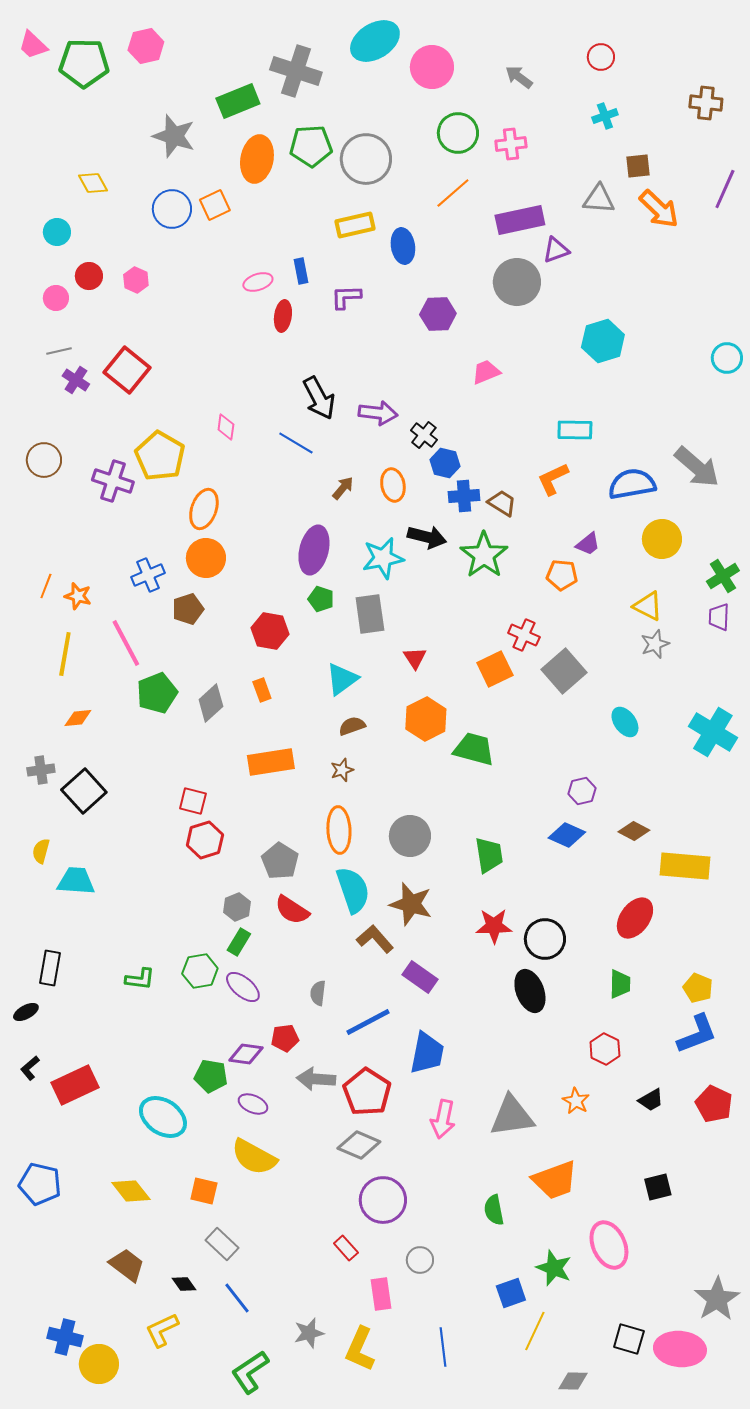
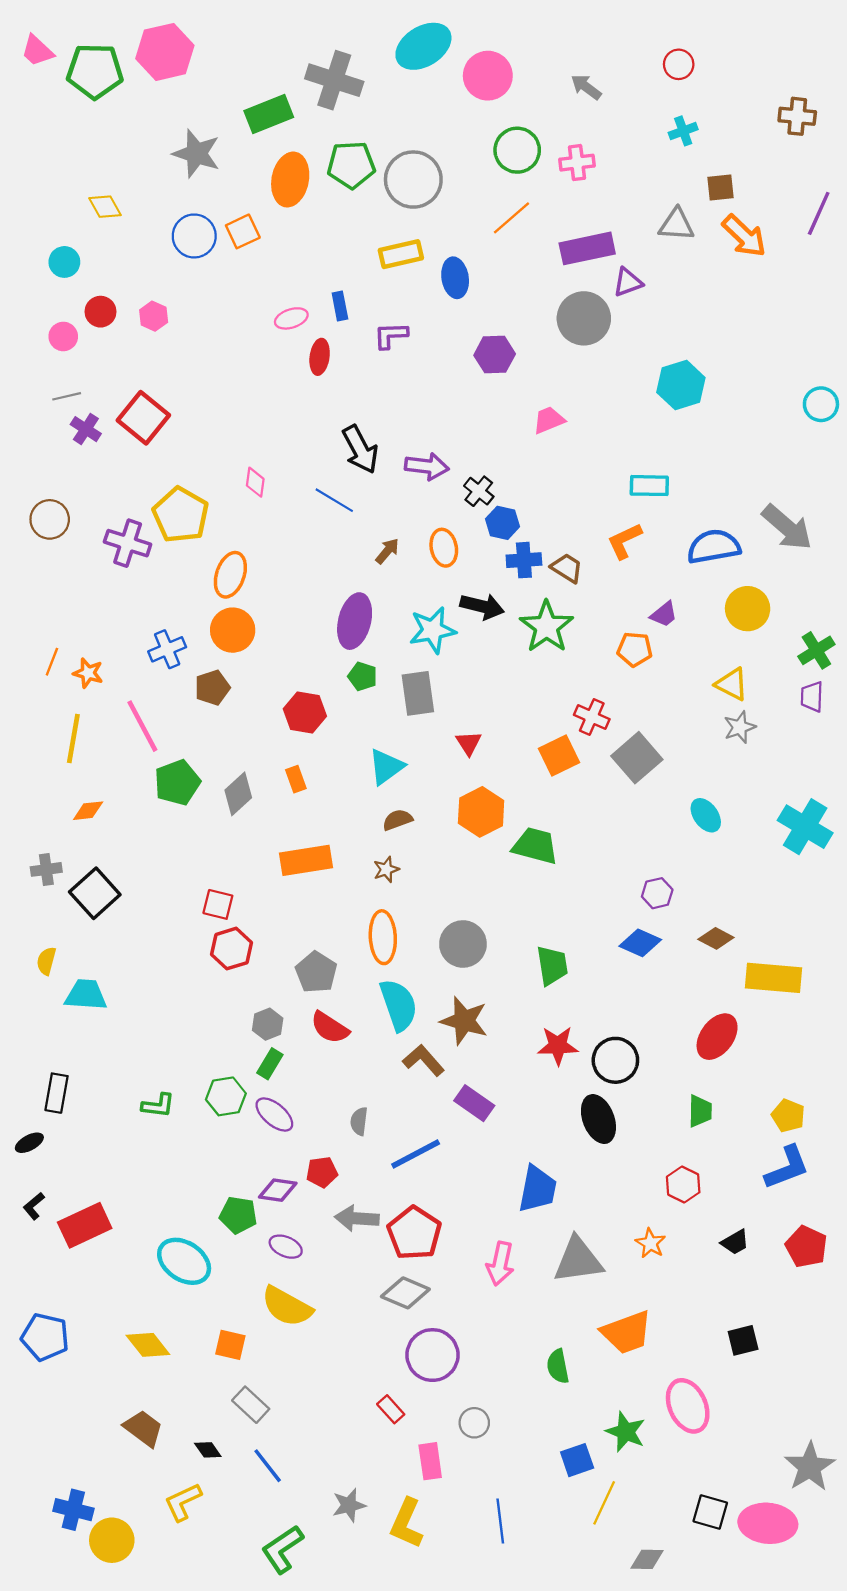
pink hexagon: (146, 46) -> (165, 52), size x1.4
blue trapezoid: (427, 1053) -> (538, 1189), moved

